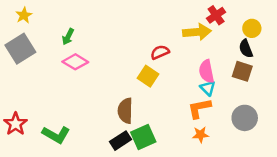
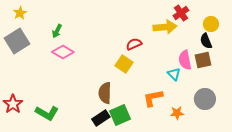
pink semicircle: (206, 71) -> (185, 60), moved
brown square: (242, 71) -> (203, 60), turned -30
orange L-shape: (199, 108) -> (153, 98), moved
orange star: (201, 135) -> (177, 113), moved

